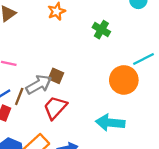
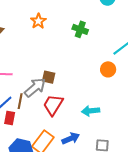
orange circle: (124, 80) -> (108, 69), size x0.6
cyan arrow: (110, 123) -> (91, 111), moved, size x0.7

